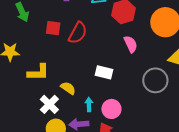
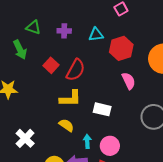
red square: (53, 28) -> (51, 65), turned 35
yellow L-shape: (38, 72) -> (70, 99), moved
white cross: (49, 104) -> (25, 138), moved

